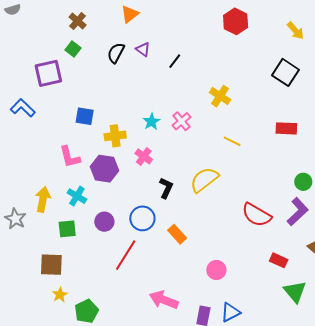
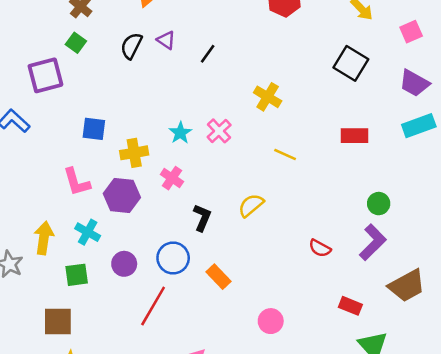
yellow semicircle: (204, 180) -> (251, 205), size x0.7
red semicircle: (257, 215) -> (320, 248), size x0.6

